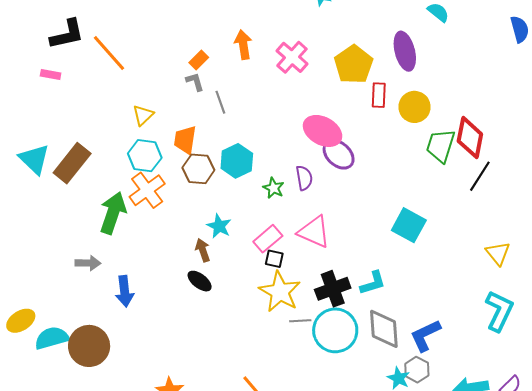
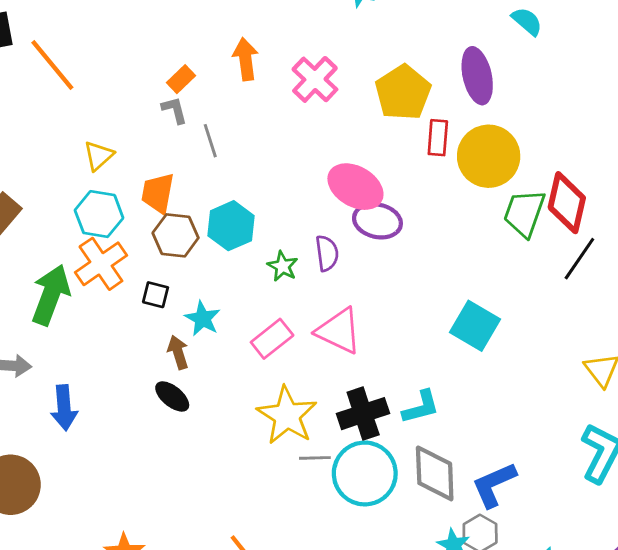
yellow circle: (414, 107) -> (489, 156), size x1.4
purple ellipse: (339, 154) -> (377, 221), turned -32
black square: (274, 259) -> (156, 295), moved

